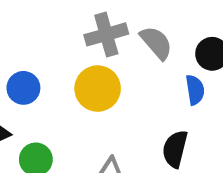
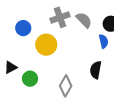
blue circle: (23, 88) -> (23, 28), moved
yellow circle: (98, 89) -> (46, 45), moved

